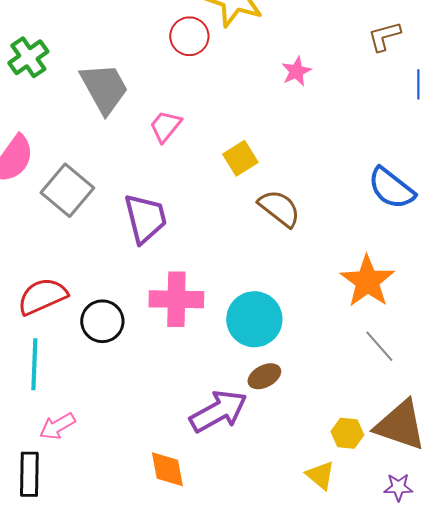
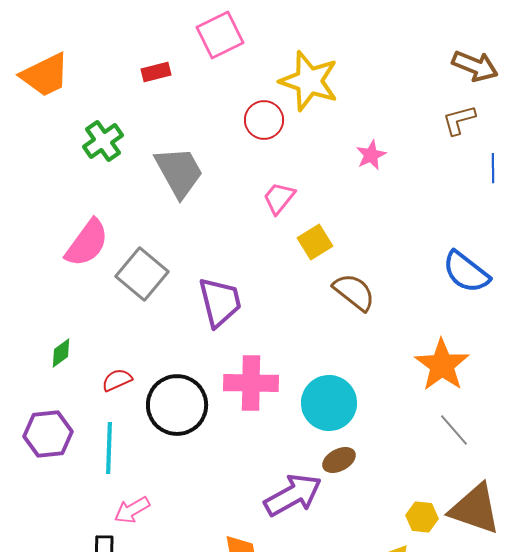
pink trapezoid: (165, 126) -> (279, 198), moved
red semicircle: (42, 296) -> (117, 380), size x0.6
black circle: (102, 321) -> (177, 405), size x1.4

